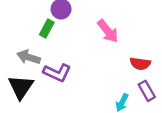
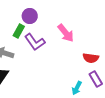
purple L-shape: (57, 73) -> (35, 42), moved, turned 30

